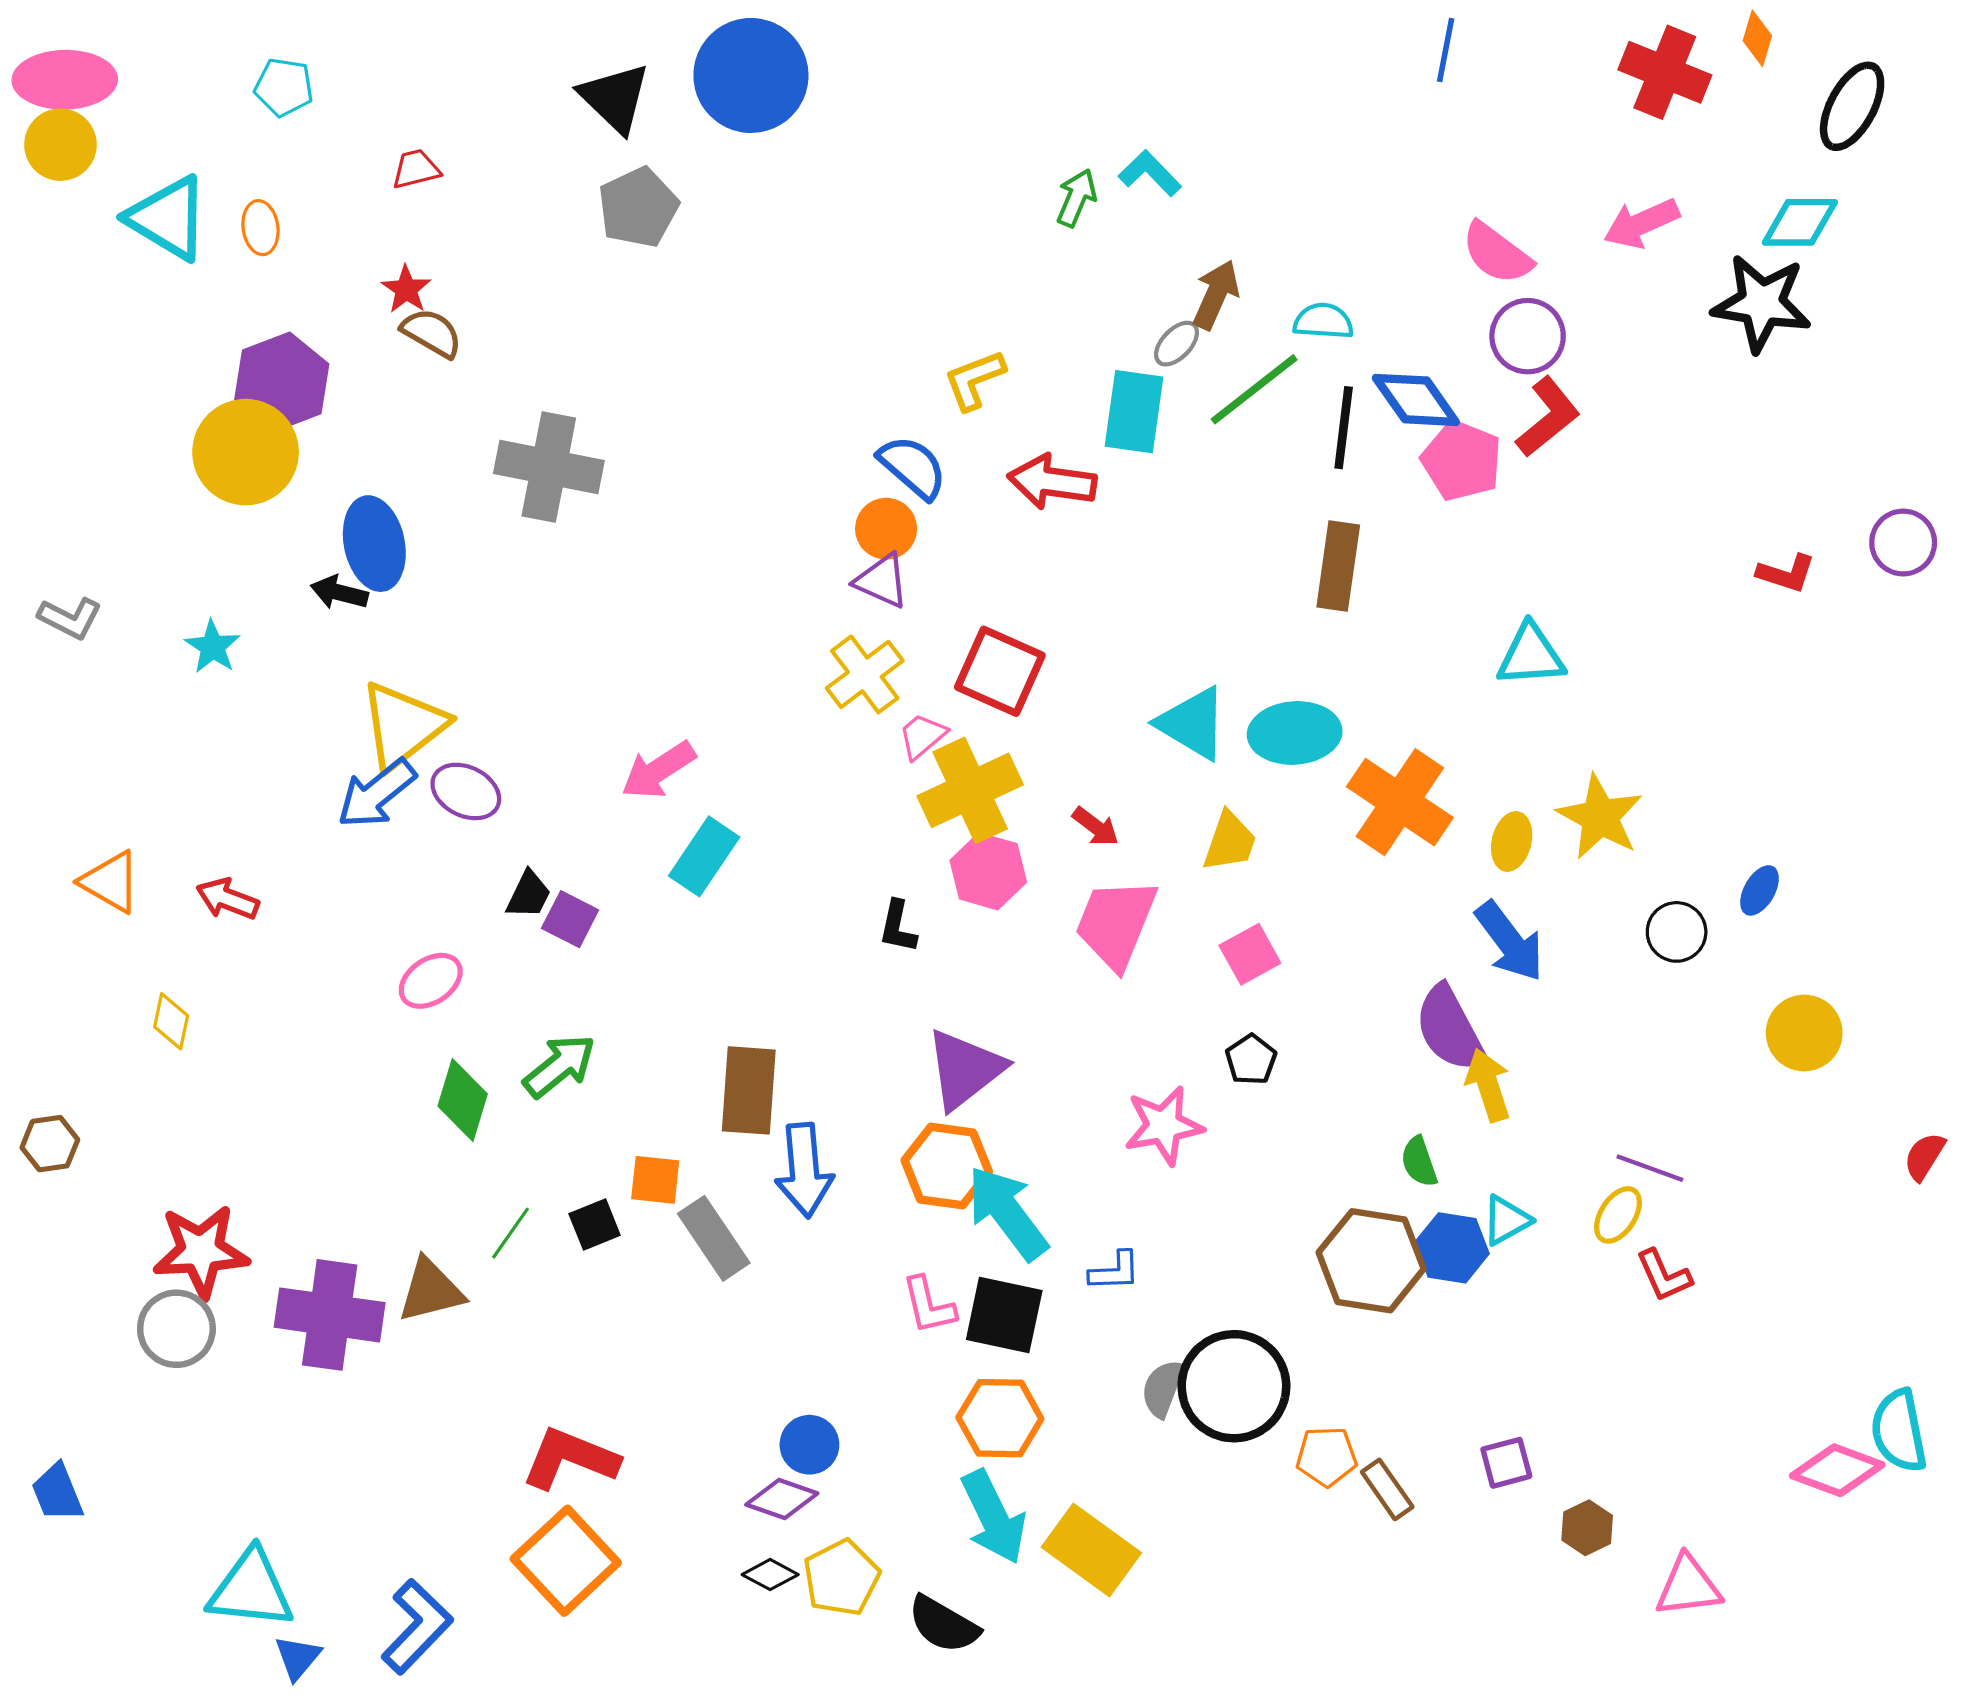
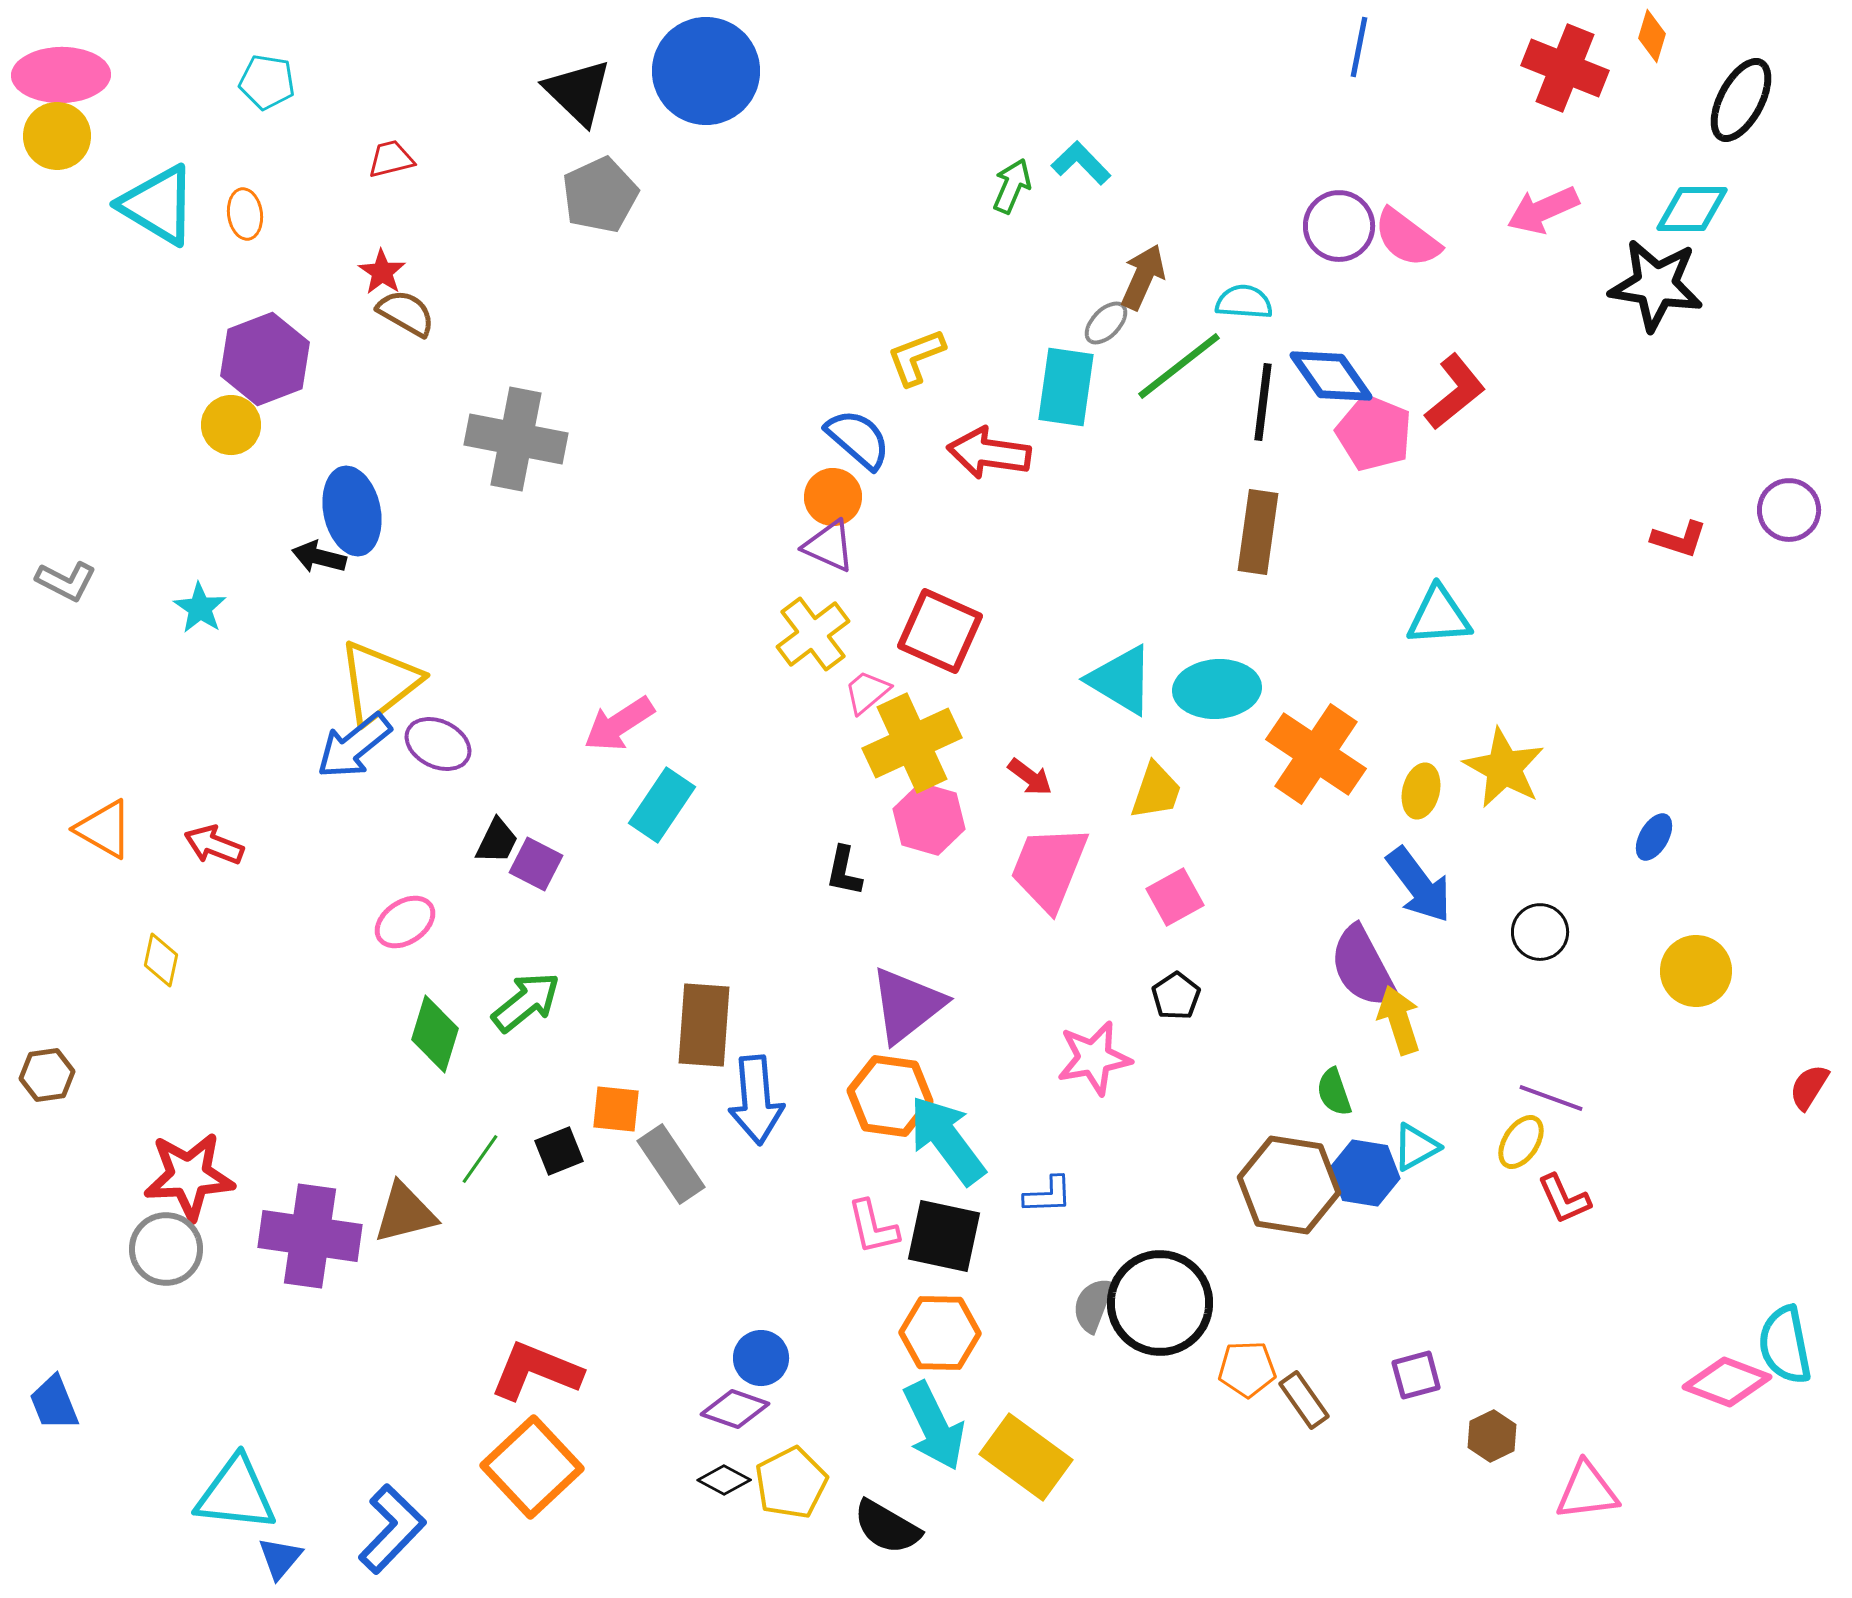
purple circle: (1528, 336) -> (1339, 226), moved
yellow circle: (246, 452) -> (231, 425), size x0.6
black circle: (1677, 932) -> (1540, 932), moved

